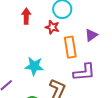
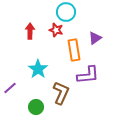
red arrow: (26, 16) -> (30, 31), moved
cyan star: (34, 66) -> (38, 69), turned 30

